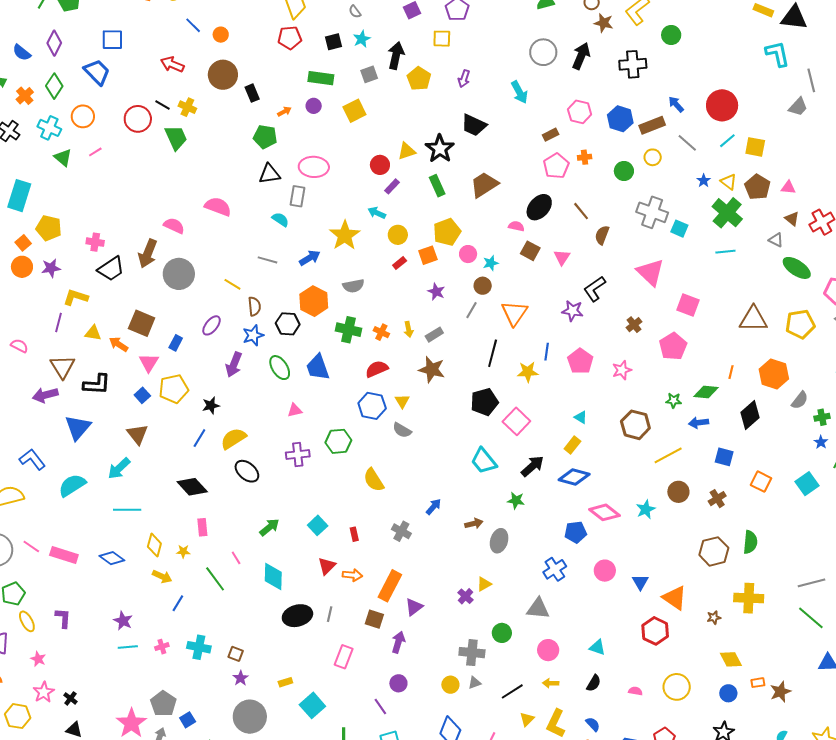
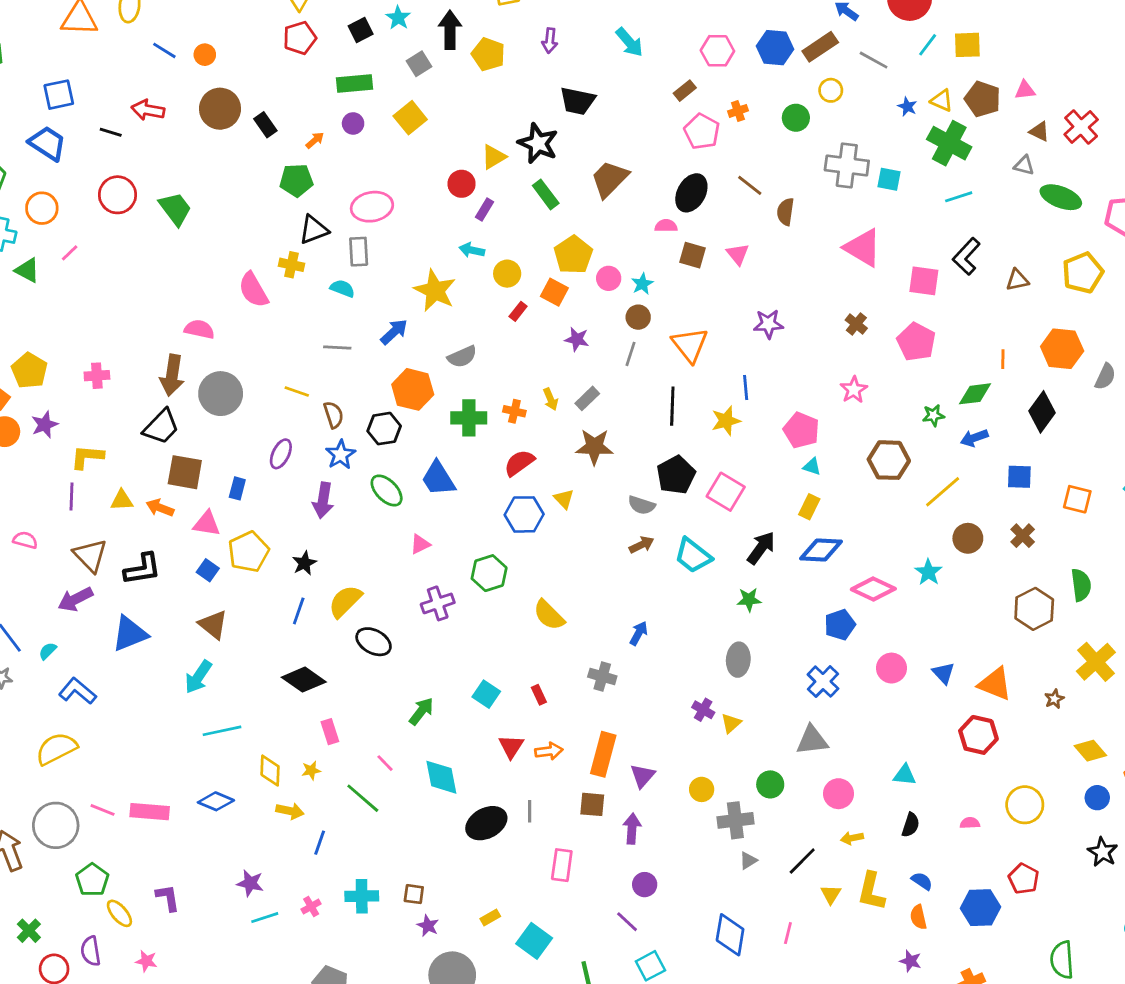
black line: (162, 105) -> (111, 132), moved
yellow cross: (187, 107) -> (291, 265), moved
pink semicircle: (218, 207) -> (253, 290), turned -128
yellow pentagon: (49, 228) -> (29, 371), turned 30
orange square: (428, 255) -> (554, 292), turned -30
black trapezoid: (111, 269) -> (161, 427), moved
black L-shape: (595, 289) -> (966, 256), moved
brown triangle: (753, 319) -> (1017, 280), size x0.6
pink pentagon: (580, 361) -> (801, 430), moved
pink triangle: (149, 363) -> (207, 524), turned -40
blue triangle: (78, 427) -> (130, 634), turned 40
gray semicircle: (402, 430) -> (642, 505), moved
cyan semicircle: (72, 485) -> (48, 651), moved, size x0.5
brown arrow: (474, 524) -> (641, 545), moved
purple cross: (465, 596) -> (703, 710), moved
yellow cross: (749, 598) -> (1096, 662), turned -32
yellow circle: (450, 685) -> (702, 789), moved

